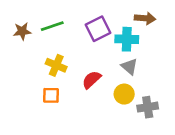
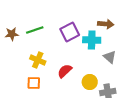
gray triangle: (129, 67) -> (110, 57), moved

